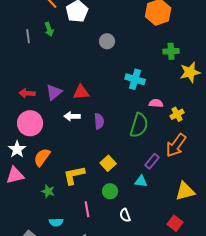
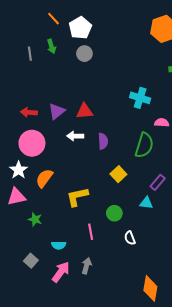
gray circle: (107, 41) -> (84, 54), moved
yellow square: (108, 163) -> (118, 174), moved
green star: (48, 191) -> (35, 219), moved

